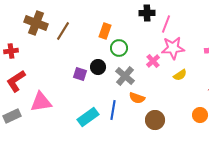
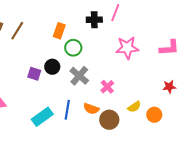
black cross: (147, 13) -> (94, 20), moved
pink line: (166, 24) -> (115, 13), moved
pink cross: (153, 61) -> (107, 87), moved
yellow semicircle: (180, 75) -> (134, 107), moved
orange semicircle: (137, 98) -> (91, 109), moved

